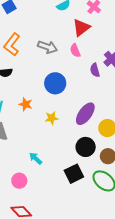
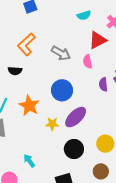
orange star: (26, 104) -> (29, 106), size x1.5
purple ellipse: (85, 114) -> (76, 117), moved
black circle: (86, 147) -> (74, 149), moved

